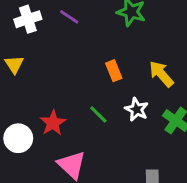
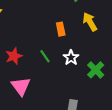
yellow arrow: (161, 74) -> (90, 22), moved

